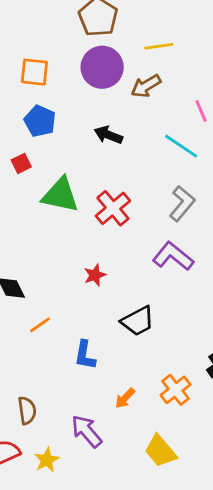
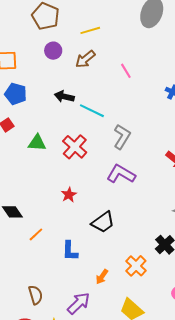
purple circle: (102, 67) -> (53, 51), size x0.6
cyan line: (181, 146) -> (92, 111), moved
green triangle: (60, 195) -> (37, 143), size x0.7
purple arrow: (87, 431) -> (79, 303), turned 95

